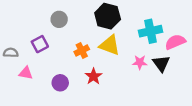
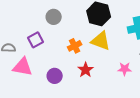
pink star: (140, 62) -> (125, 69), moved
pink triangle: (26, 73) -> (23, 67), size x1.5

